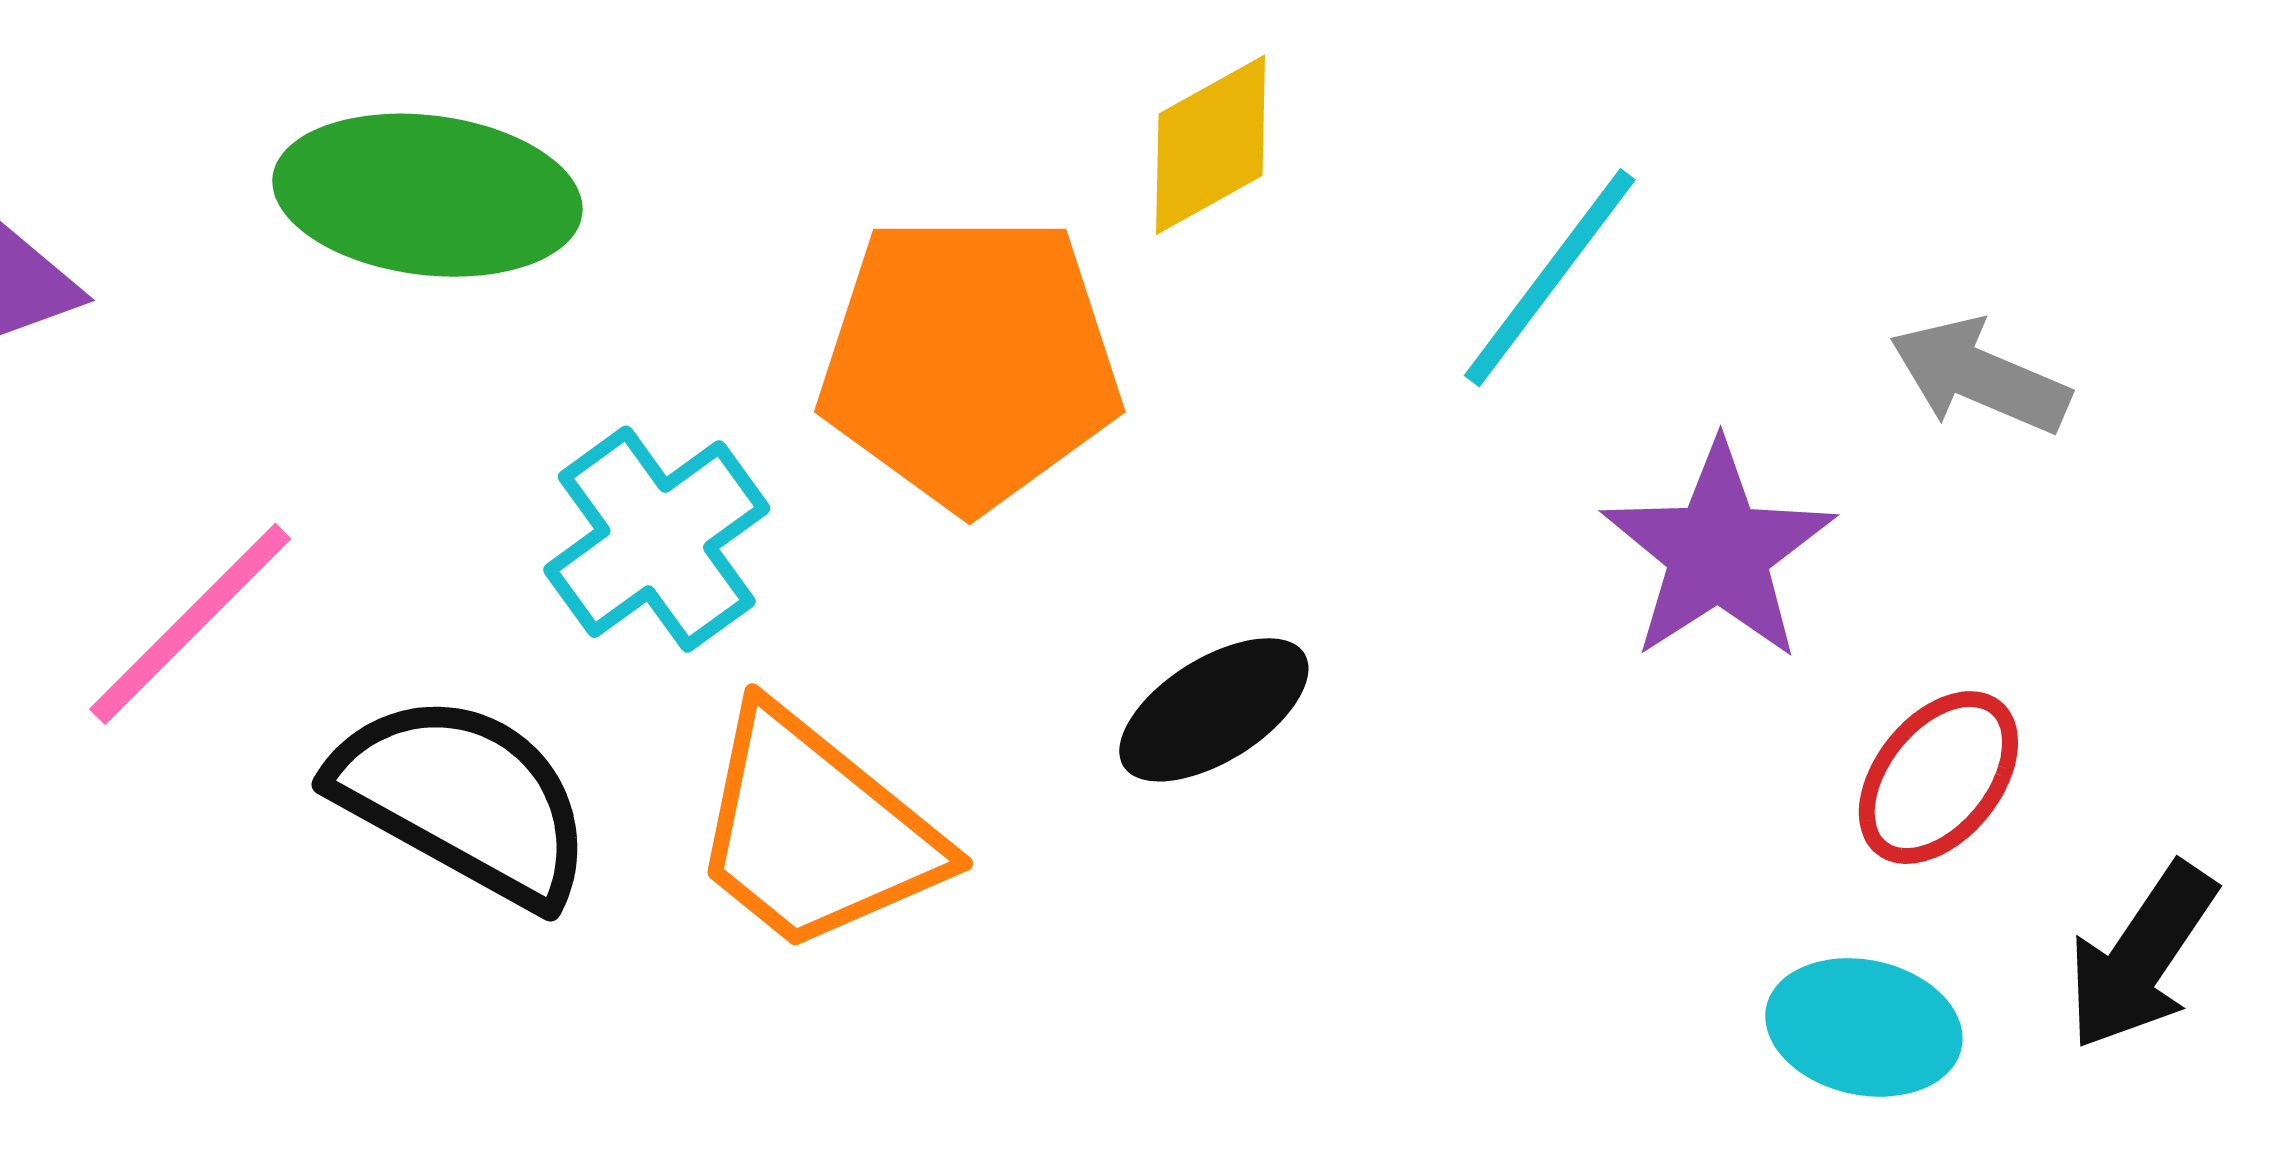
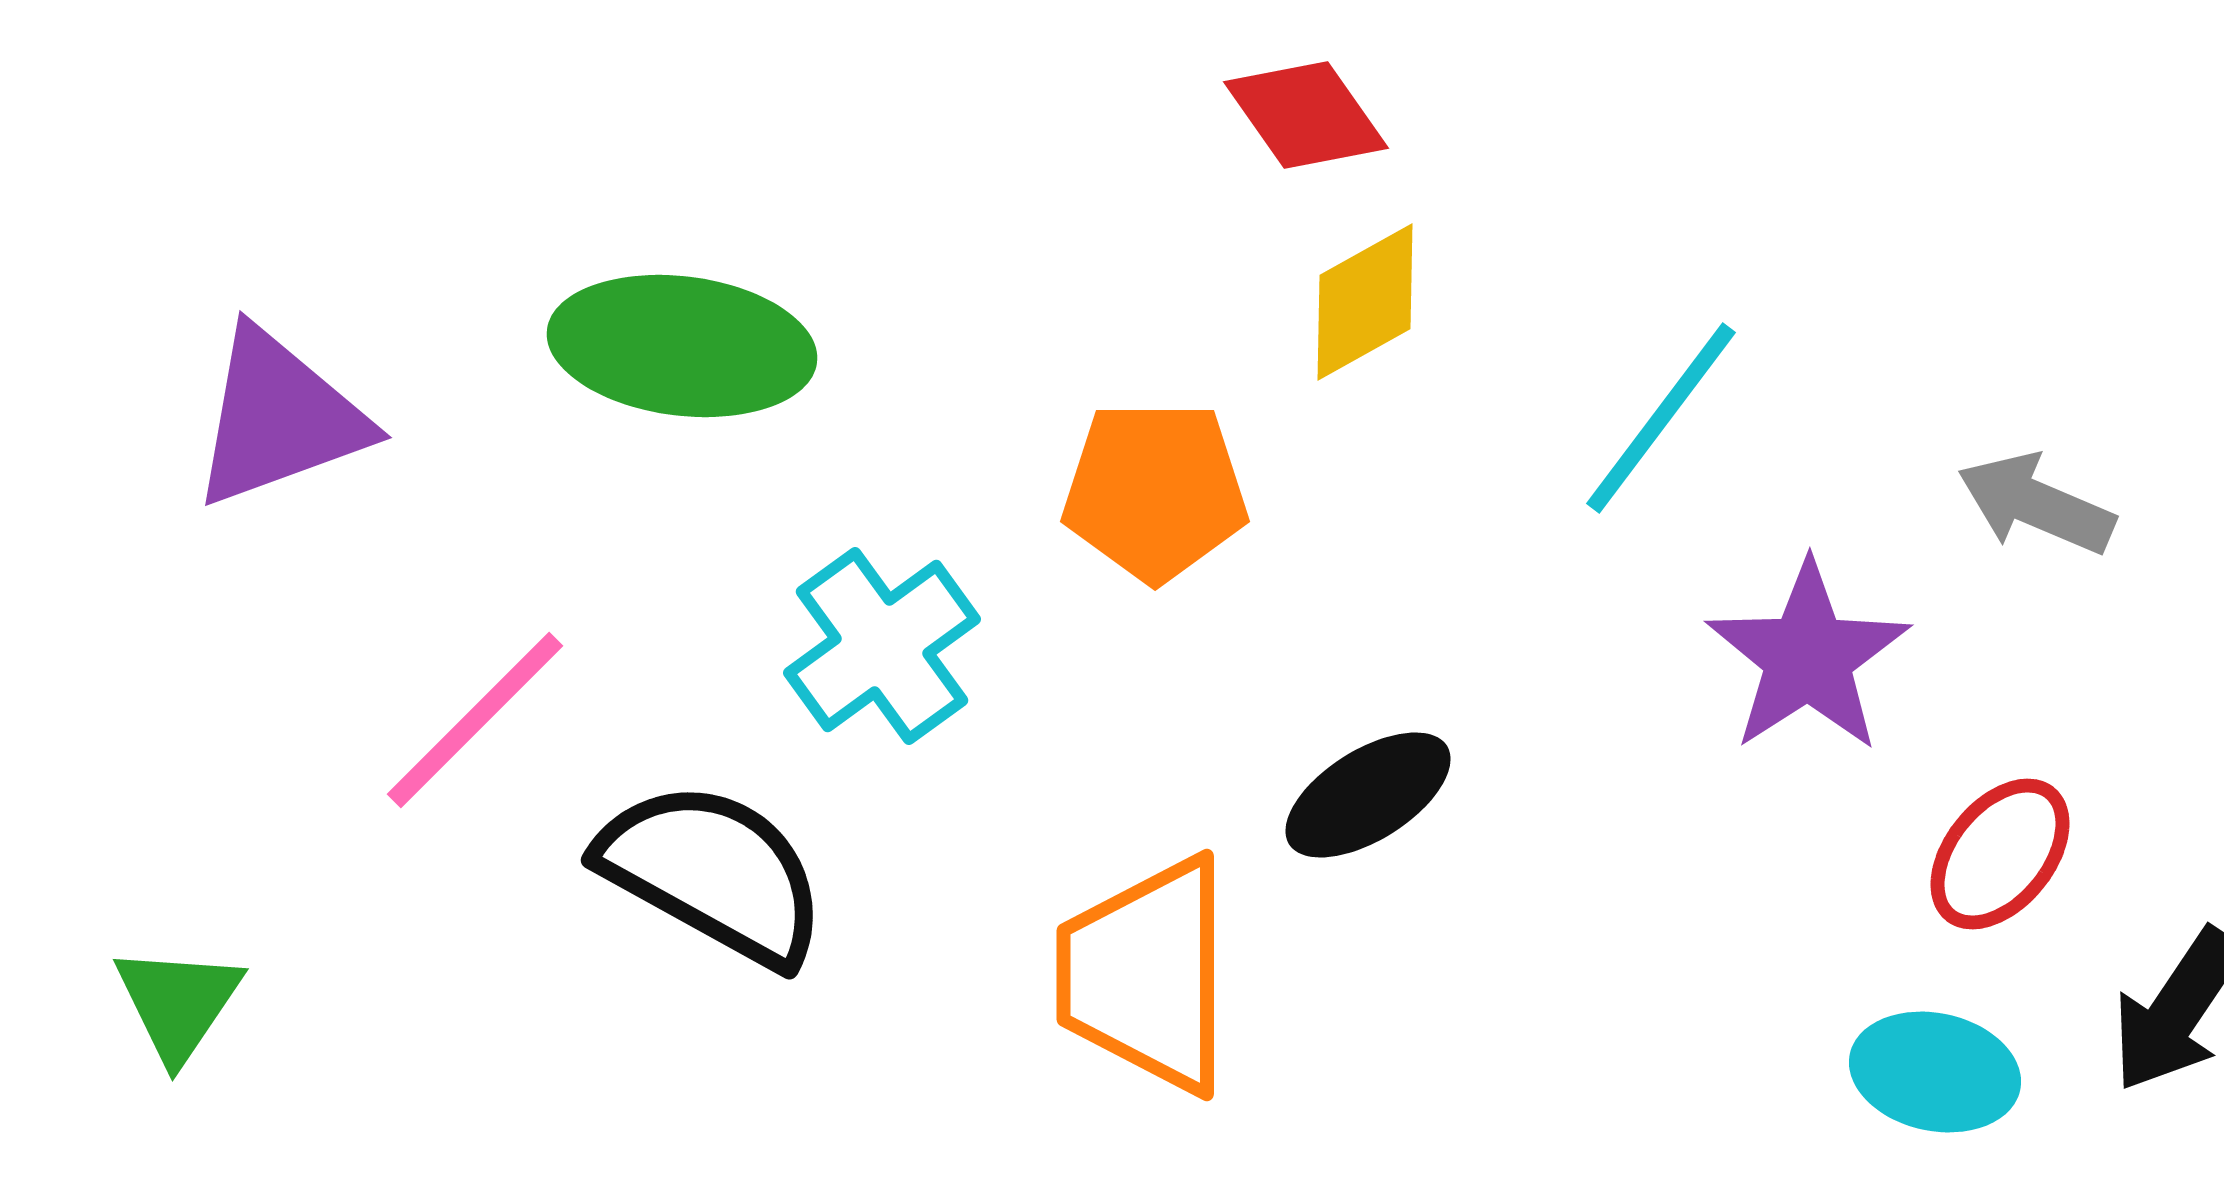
orange pentagon: (970, 361) -> (1155, 491), size x0.7
orange trapezoid: (815, 831) -> (1146, 975), moved, turned 51

